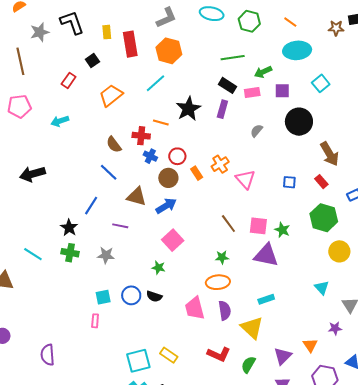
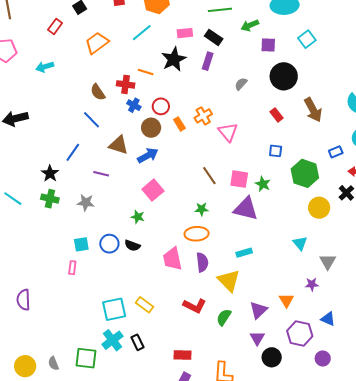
pink rectangle: (252, 92) -> (185, 33), moved
blue square: (289, 182) -> (276, 151), moved
red rectangle: (321, 182) -> (277, 115), moved

